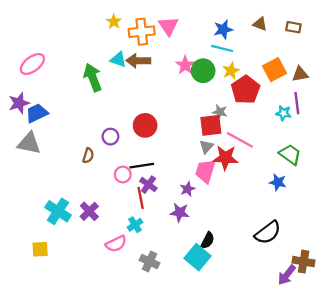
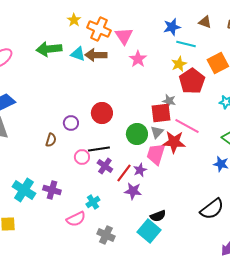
pink triangle: (168, 26) -> (124, 36), moved
orange cross: (142, 32) -> (99, 29), turned 30
cyan line: (222, 48) -> (186, 44), moved
green circle: (203, 71) -> (137, 134), moved
green arrow: (93, 77) -> (49, 49), moved, turned -75
red line: (141, 198) -> (124, 173), moved, turned 48
purple cross: (89, 211) -> (52, 190), turned -30
black semicircle: (208, 240) -> (158, 216), turned 42

